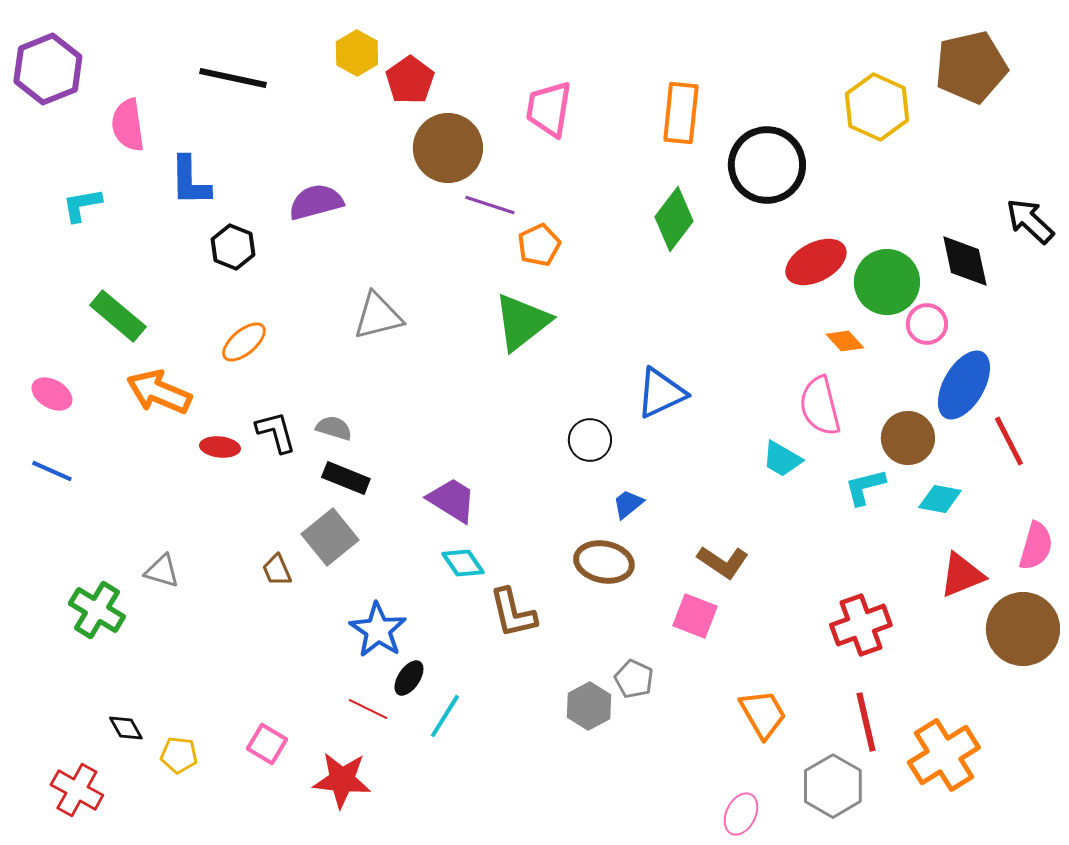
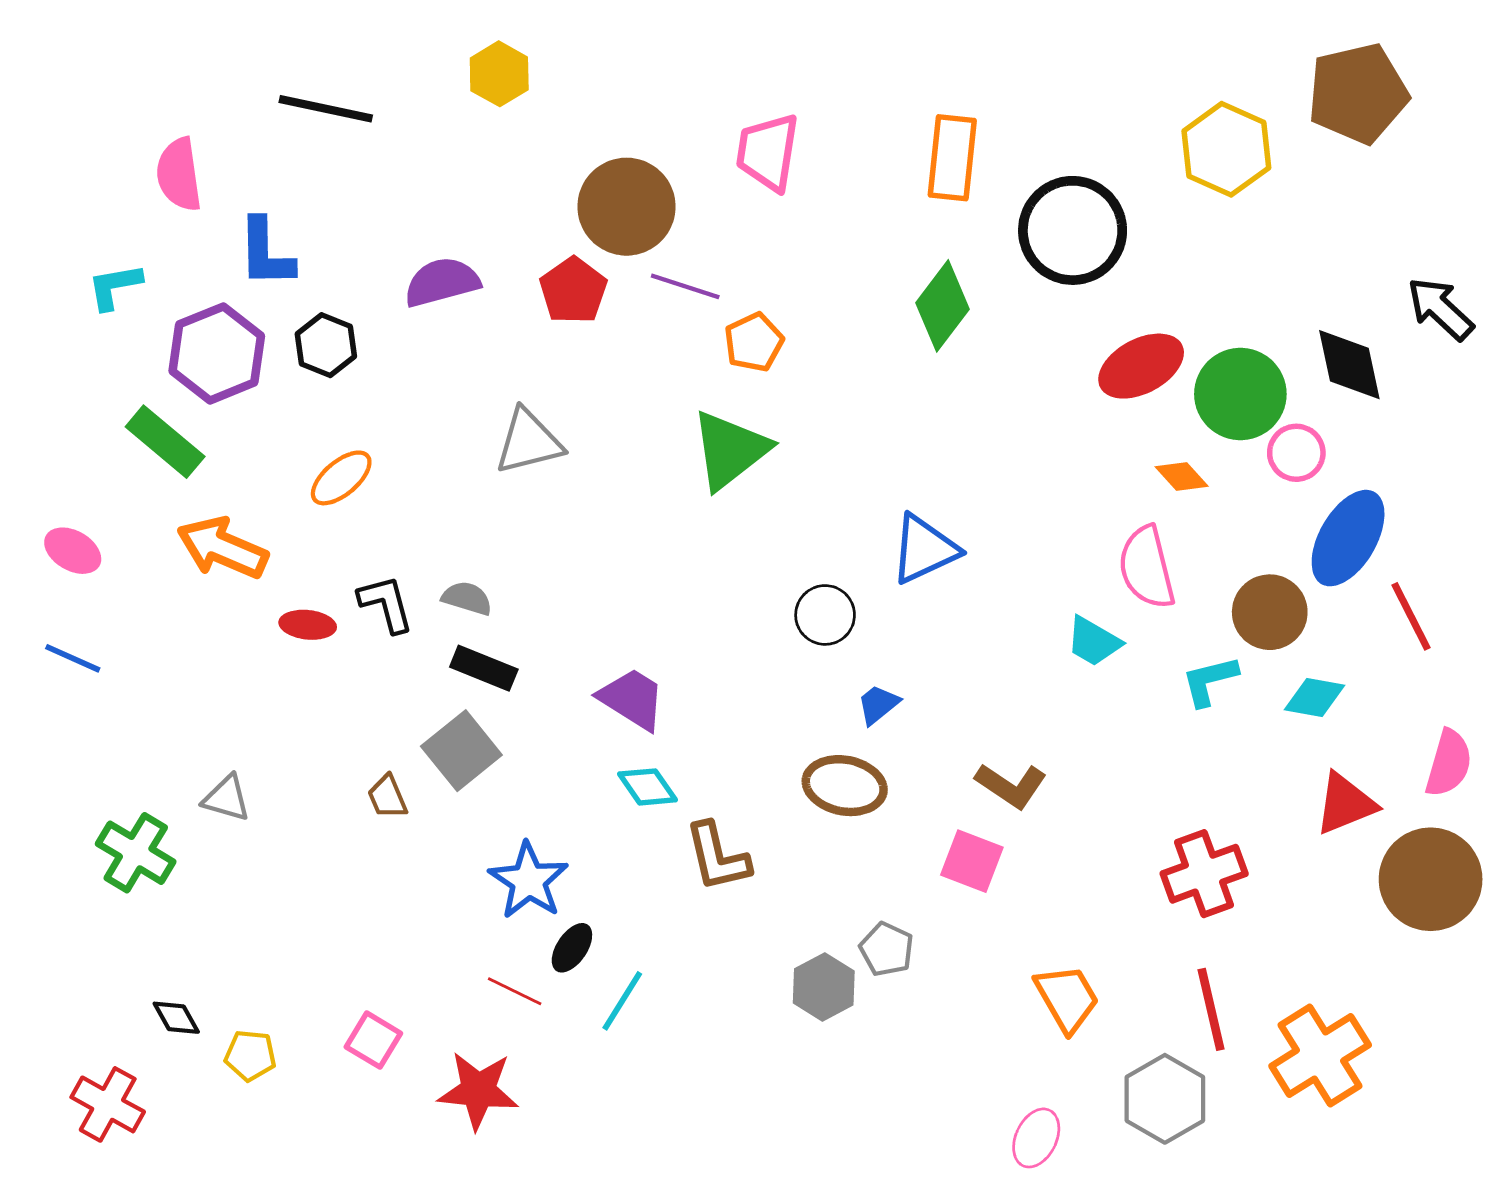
purple hexagon: (48, 69) -> (217, 353), moved
red pentagon: (410, 80) -> (573, 291), moved

